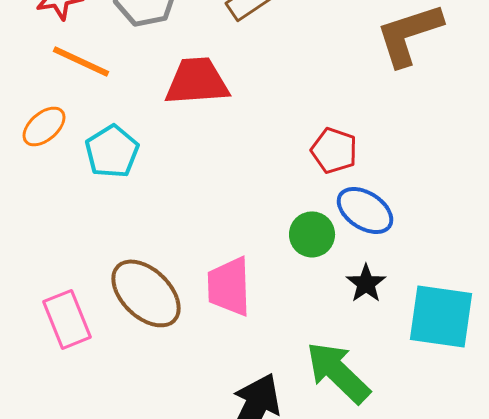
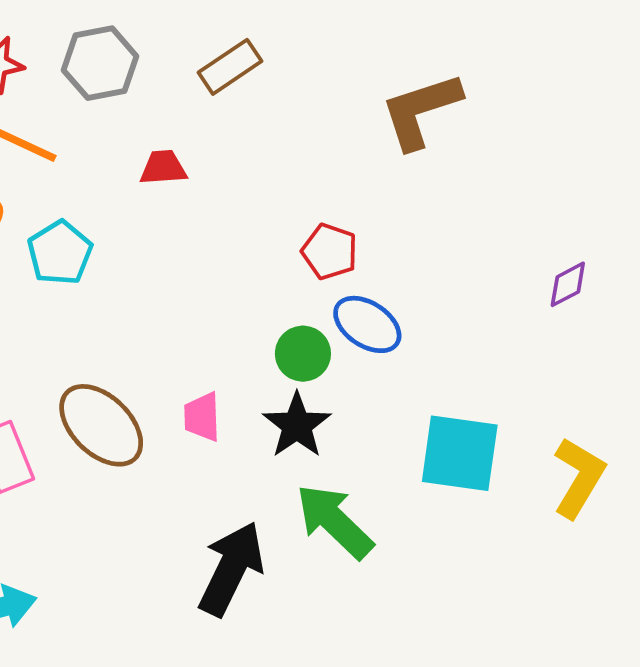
red trapezoid: (197, 81) -> (163, 168), size x0.6
black star: (366, 283) -> (297, 425), moved, size x1.4
pink trapezoid: (229, 286) -> (202, 417), size x0.7

